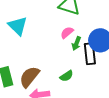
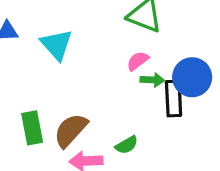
green arrow: (76, 43) -> (152, 80), turned -112
green semicircle: (67, 76) -> (127, 145), moved

